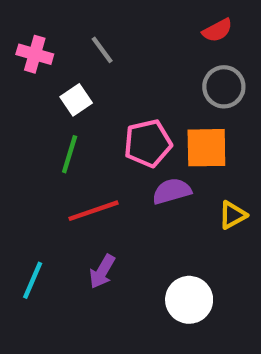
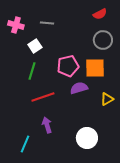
gray line: (102, 50) -> (47, 23), turned -48
purple arrow: (102, 272) -> (47, 125), turned 133
cyan line: (33, 280) -> (25, 144), moved

